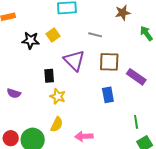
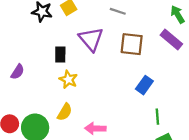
purple rectangle: (136, 77) -> (171, 39), moved
purple semicircle: (14, 93) -> (18, 72), turned -80
blue rectangle: (108, 95) -> (144, 85), moved, turned 42

